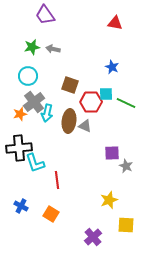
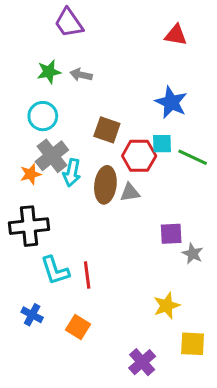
blue star: (112, 67) -> (171, 102), size x1.5
gray triangle: (85, 126) -> (130, 192), turned -32
cyan L-shape: (35, 163) -> (55, 270), moved

